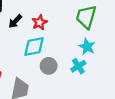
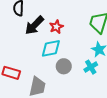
black arrow: (15, 21) -> (34, 25), size x1.5

